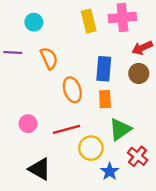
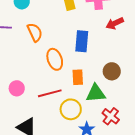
brown circle: (139, 73) -> (112, 71), moved
orange rectangle: (105, 99) -> (78, 77), moved
green triangle: (120, 129) -> (96, 93), turned 30

